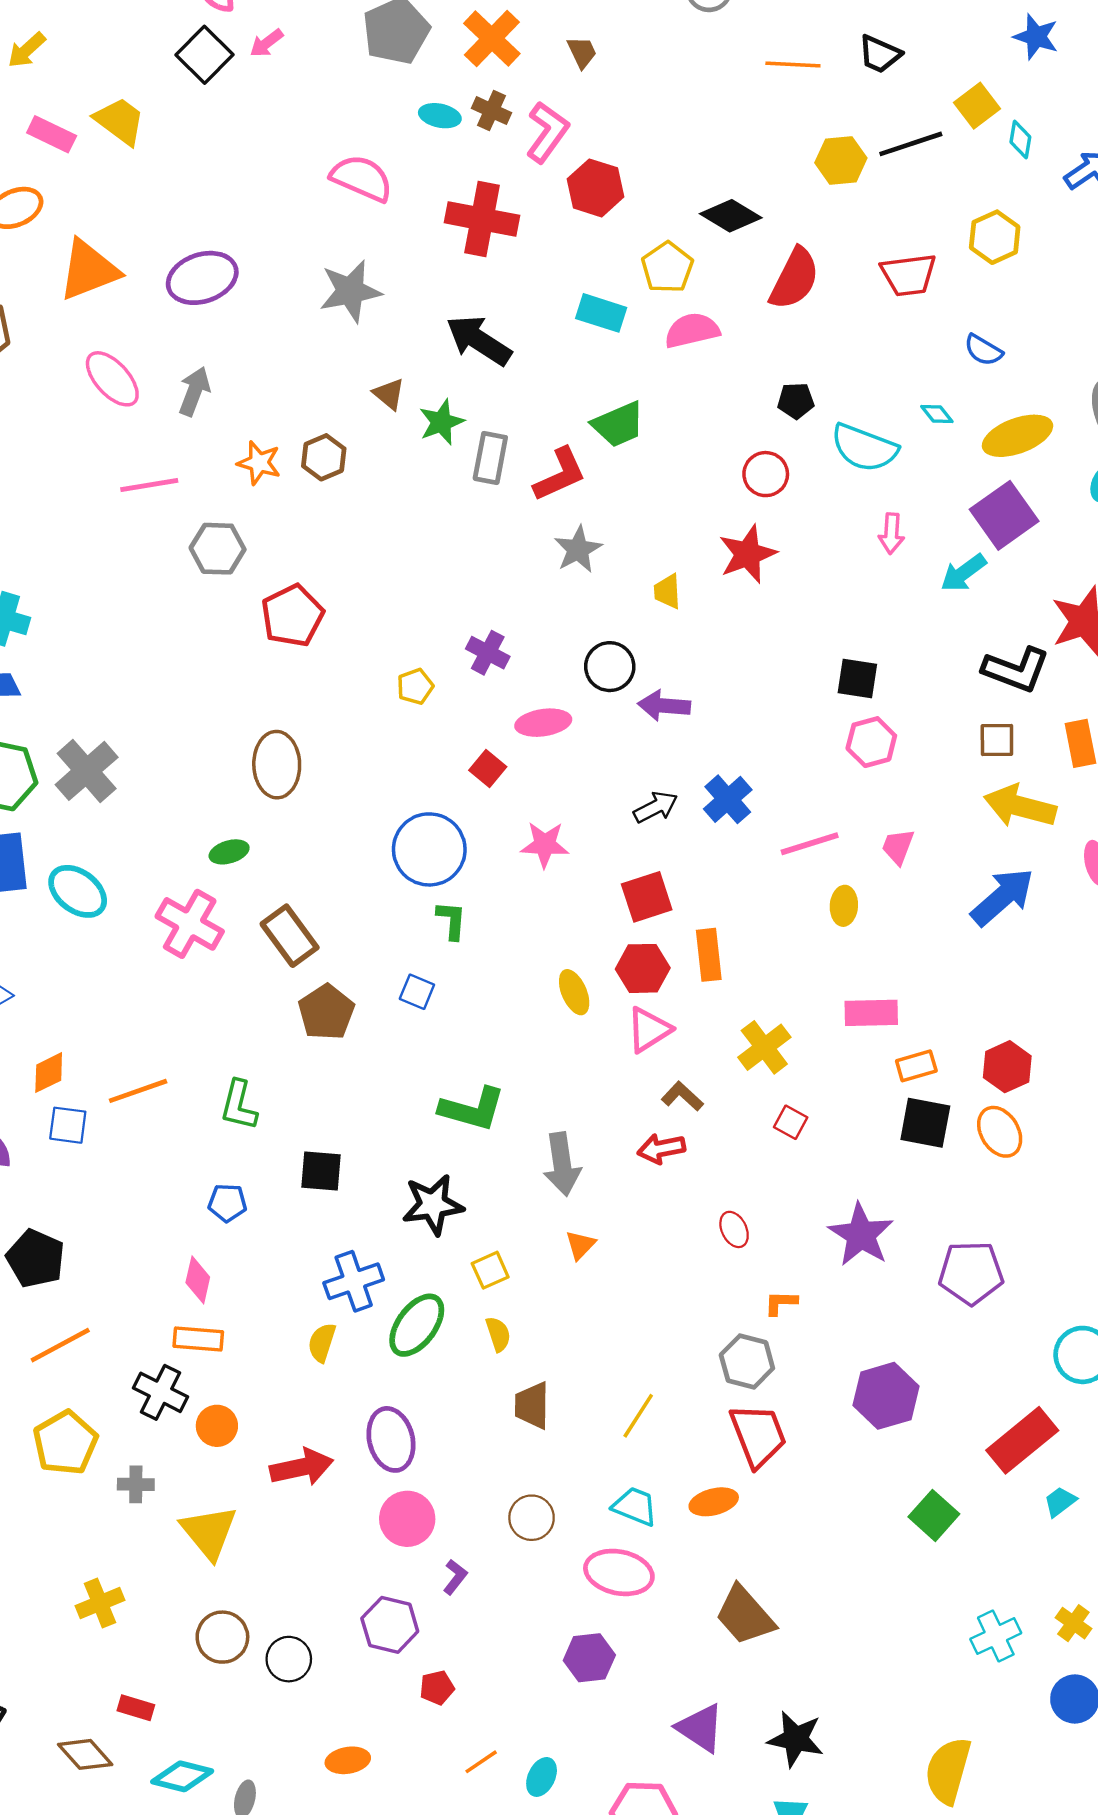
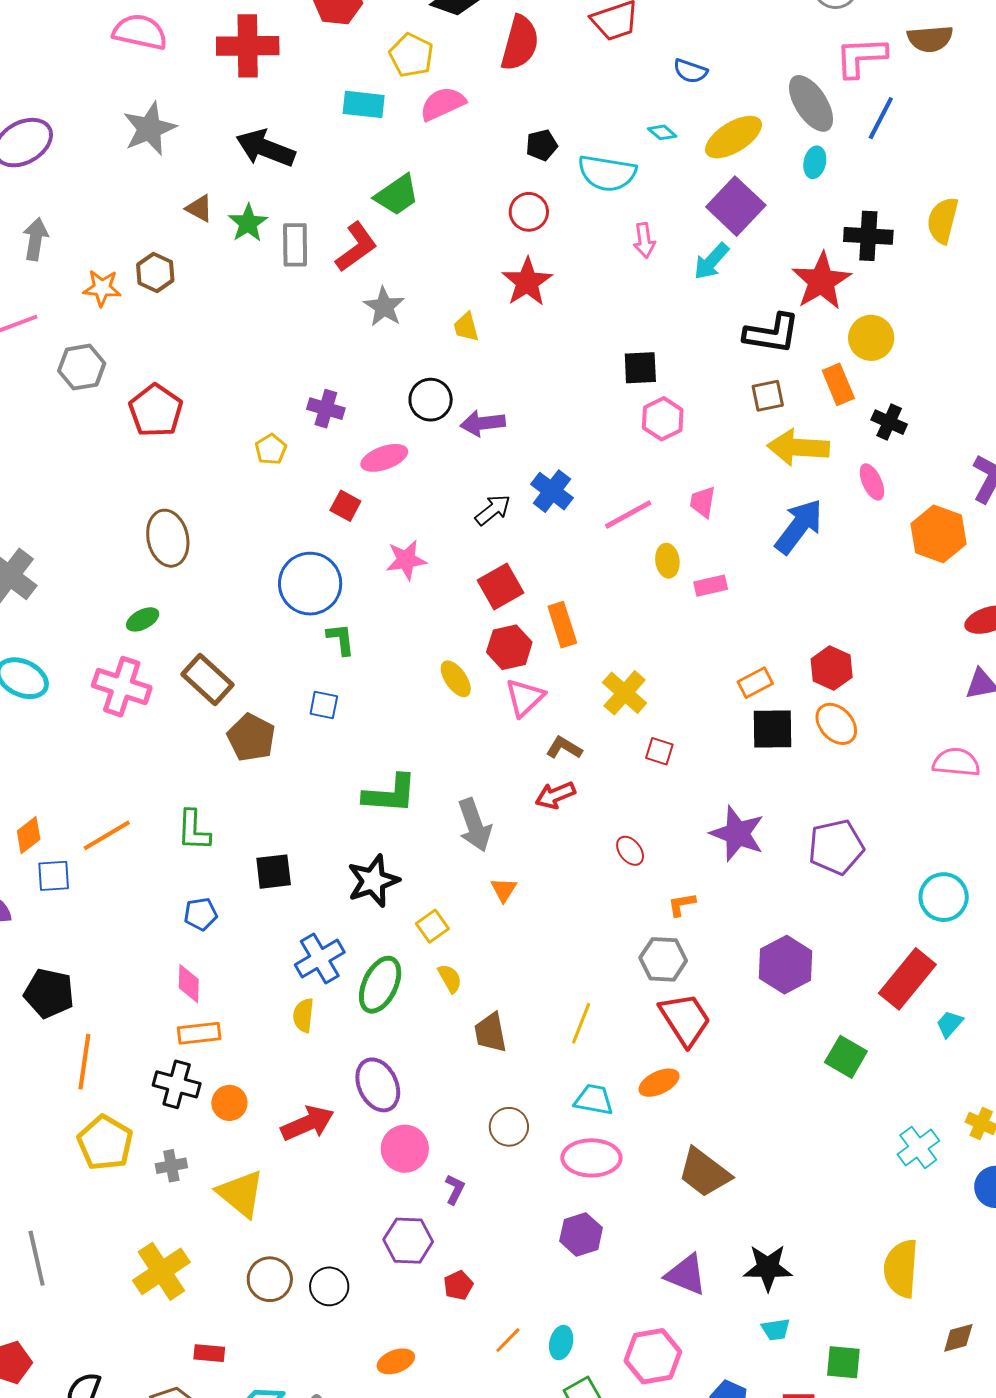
pink rectangle: (871, 1013) -> (711, 586), moved, size x0.7
orange line: (60, 1345) -> (84, 1062), turned -42
yellow cross: (100, 1603) -> (161, 1271), size x1.4

